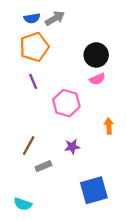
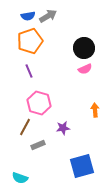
pink hexagon: (66, 103) -> (39, 103), moved

